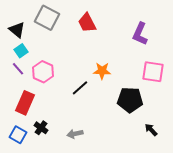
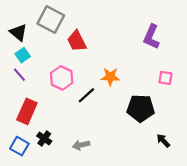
red trapezoid: (87, 23) -> (77, 41), moved
pink hexagon: (43, 72) -> (62, 78), moved
pink square: (153, 72) -> (165, 78), size x0.6

